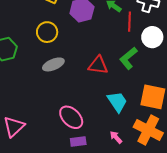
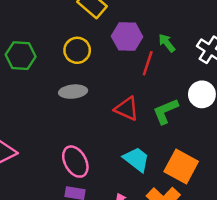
red line: (129, 22) -> (148, 63), moved
cyan trapezoid: (117, 102) -> (136, 159), turned -35

